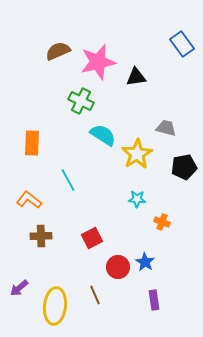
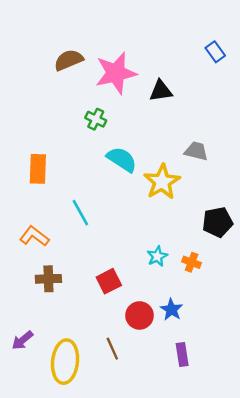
blue rectangle: (182, 44) -> (215, 52), size x0.7
green cross: (81, 101) -> (96, 119), size x0.7
black pentagon: (184, 167) -> (218, 222), moved
cyan star: (137, 199) -> (157, 256), moved, turned -30

